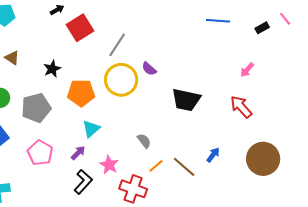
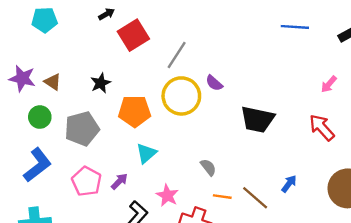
brown triangle: (12, 58) -> (53, 82), moved
purple arrow: (78, 153) -> (119, 181), moved
orange line: (156, 166) -> (222, 197), turned 49

